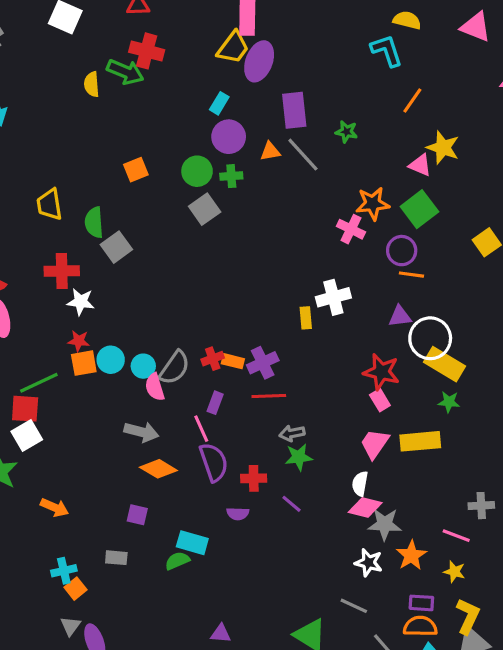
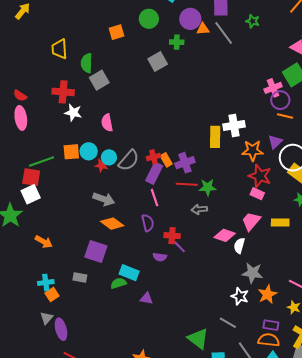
purple circle: (229, 137) -> (190, 19), moved
green circle: (197, 171) -> (149, 19), moved
orange star: (373, 204) -> (253, 151), moved
pink cross: (351, 229) -> (273, 88), moved, turned 36
purple triangle: (400, 316) -> (275, 142), turned -42
yellow rectangle: (306, 318) -> (215, 137), size x1.5
red star: (79, 341) -> (102, 165), moved
orange rectangle: (233, 361) -> (166, 160), turned 40
pink semicircle: (155, 387) -> (107, 123), moved
pink rectangle: (380, 400) -> (257, 194), turned -40
purple rectangle: (215, 403) -> (154, 173), moved, size x1.5
pink line: (201, 429) -> (154, 198), moved
yellow rectangle: (420, 441) -> (280, 222), size x0.7
green star: (299, 457) -> (208, 187), moved
purple semicircle: (214, 462) -> (148, 223), size x0.7
purple line: (292, 504) -> (179, 247), moved
pink diamond: (365, 508) -> (225, 235), moved
purple square: (137, 515) -> (96, 251), size x1.6
purple triangle: (221, 634) -> (146, 298), moved

